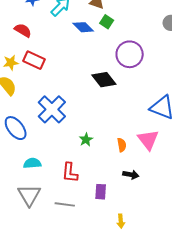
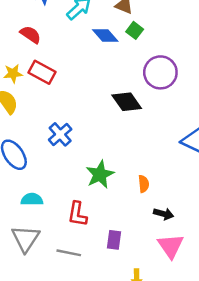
blue cross: (52, 109) -> (60, 134), size x0.7
green star: (86, 140) -> (100, 174), size x1.6
pink triangle: (148, 140) -> (171, 246), moved
black arrow: (131, 175) -> (164, 214), moved

